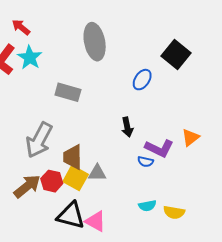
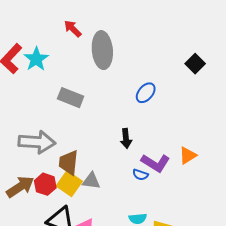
red arrow: (21, 27) -> (73, 29), moved
black square: (176, 54) -> (195, 64), moved, size x0.7
gray arrow: (39, 140) -> (37, 142), turned -120

